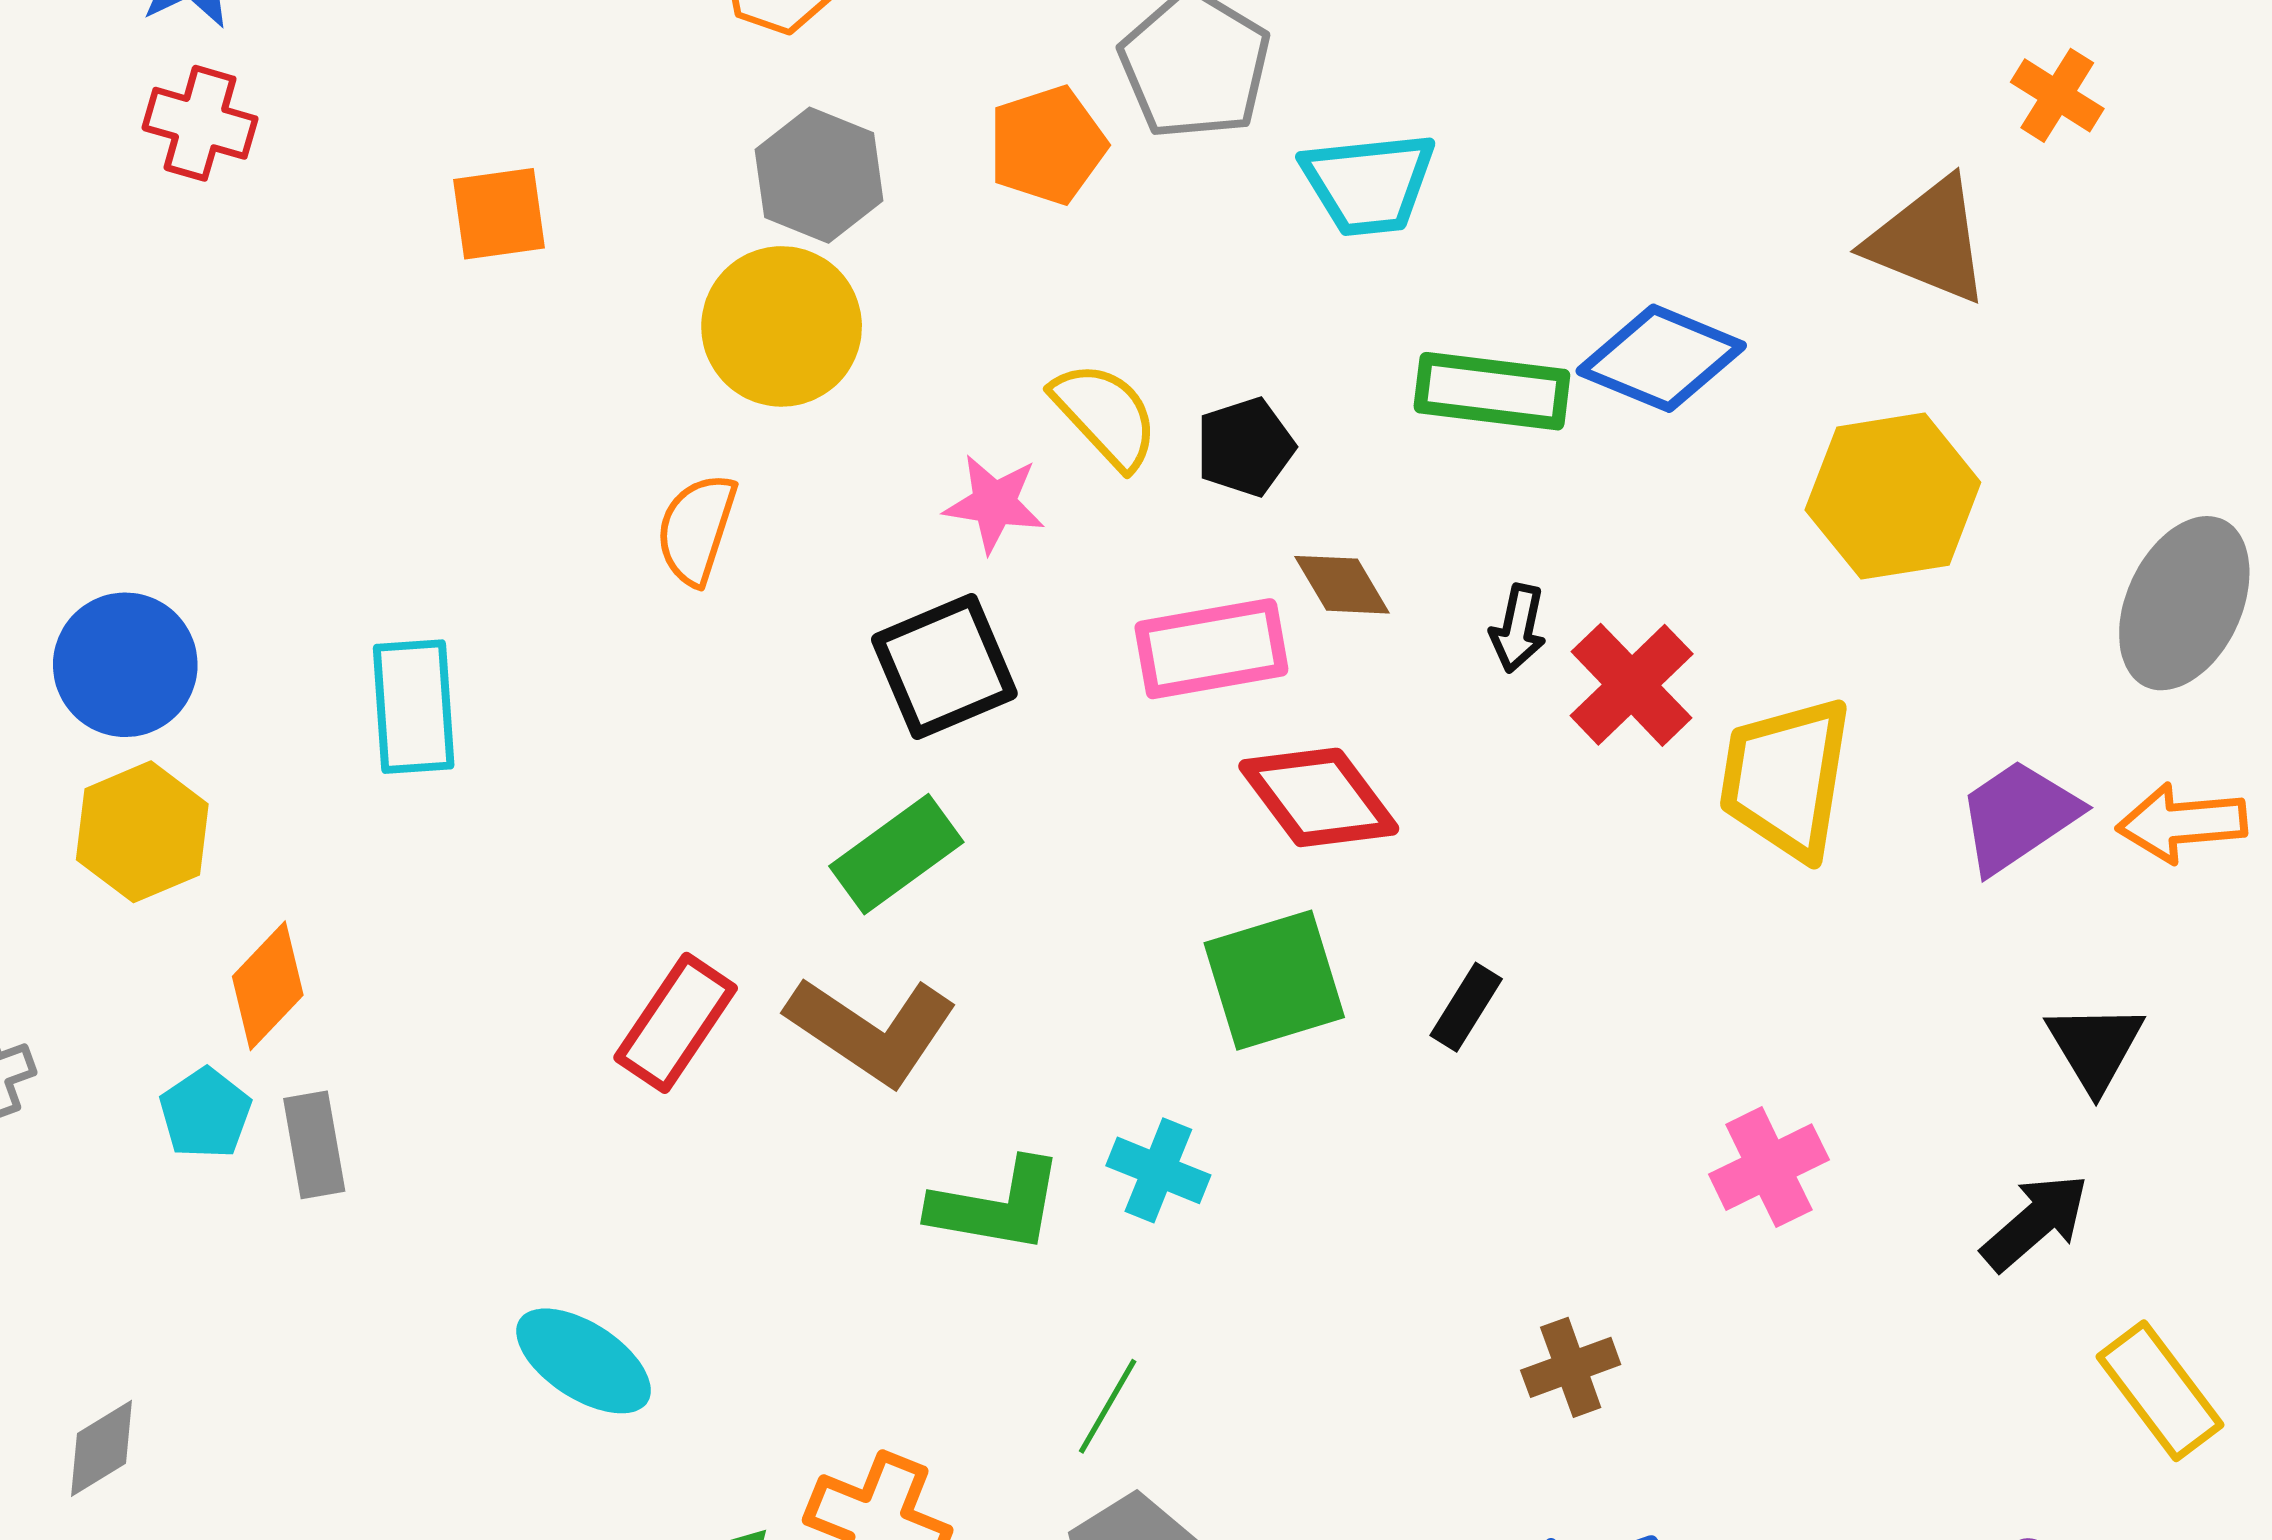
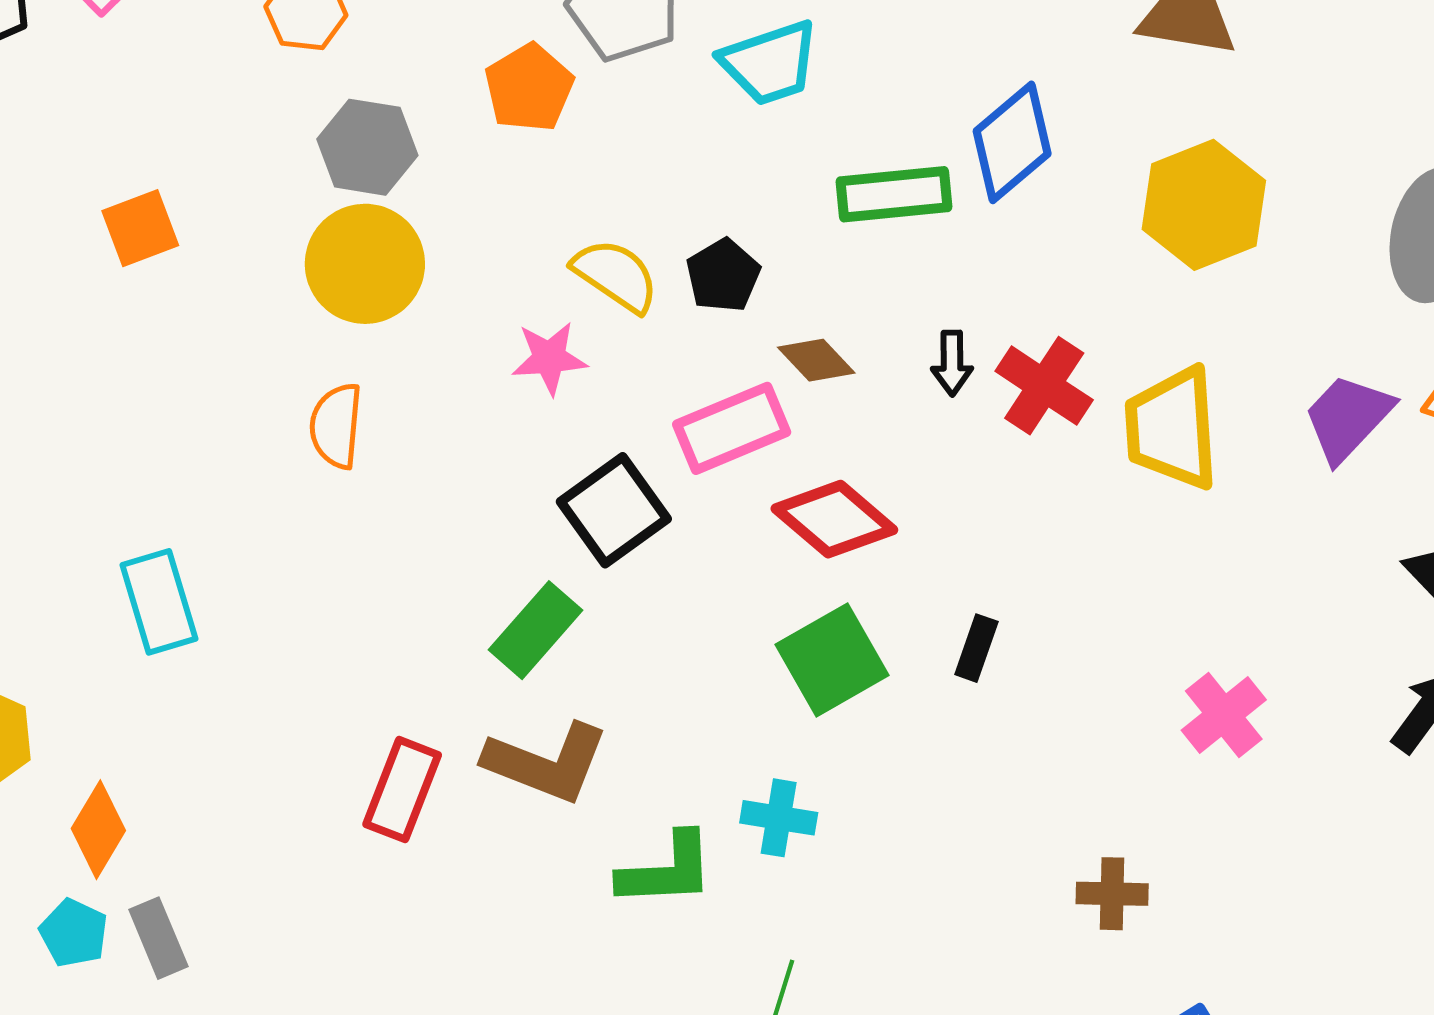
blue diamond: (1661, 358) -> (1012, 142), turned -50
black square: (944, 667) -> (614, 510), moved
brown cross: (1571, 1367) -> (1112, 894), turned 34

